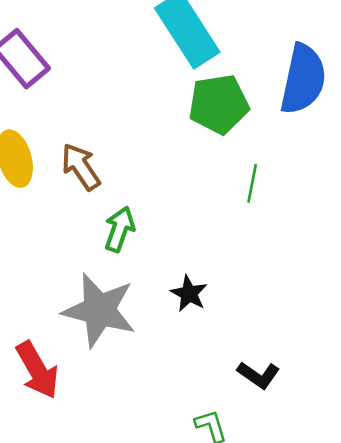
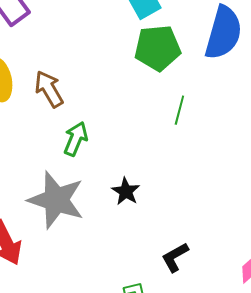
black L-shape: (258, 375) -> (175, 257), turned 112

